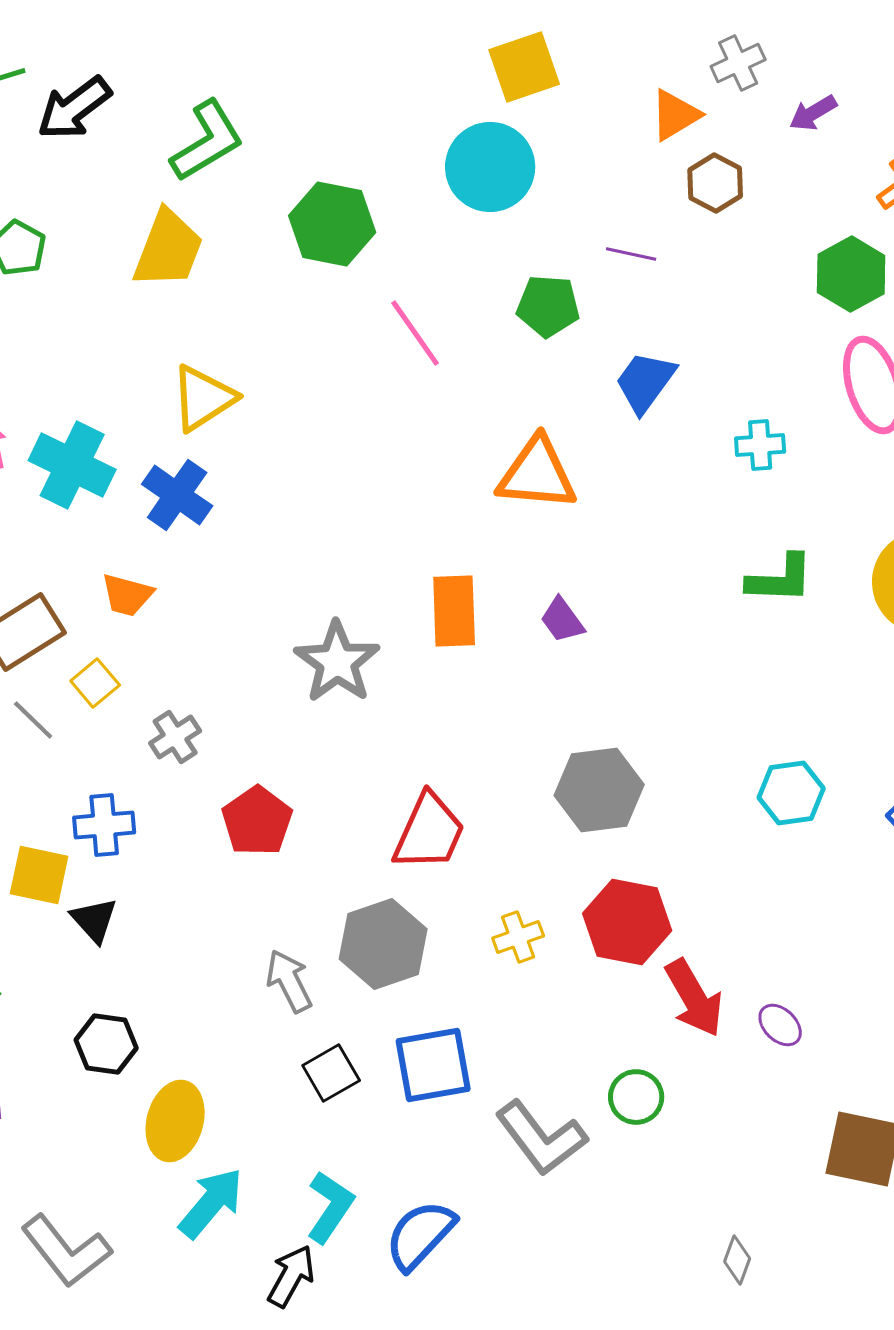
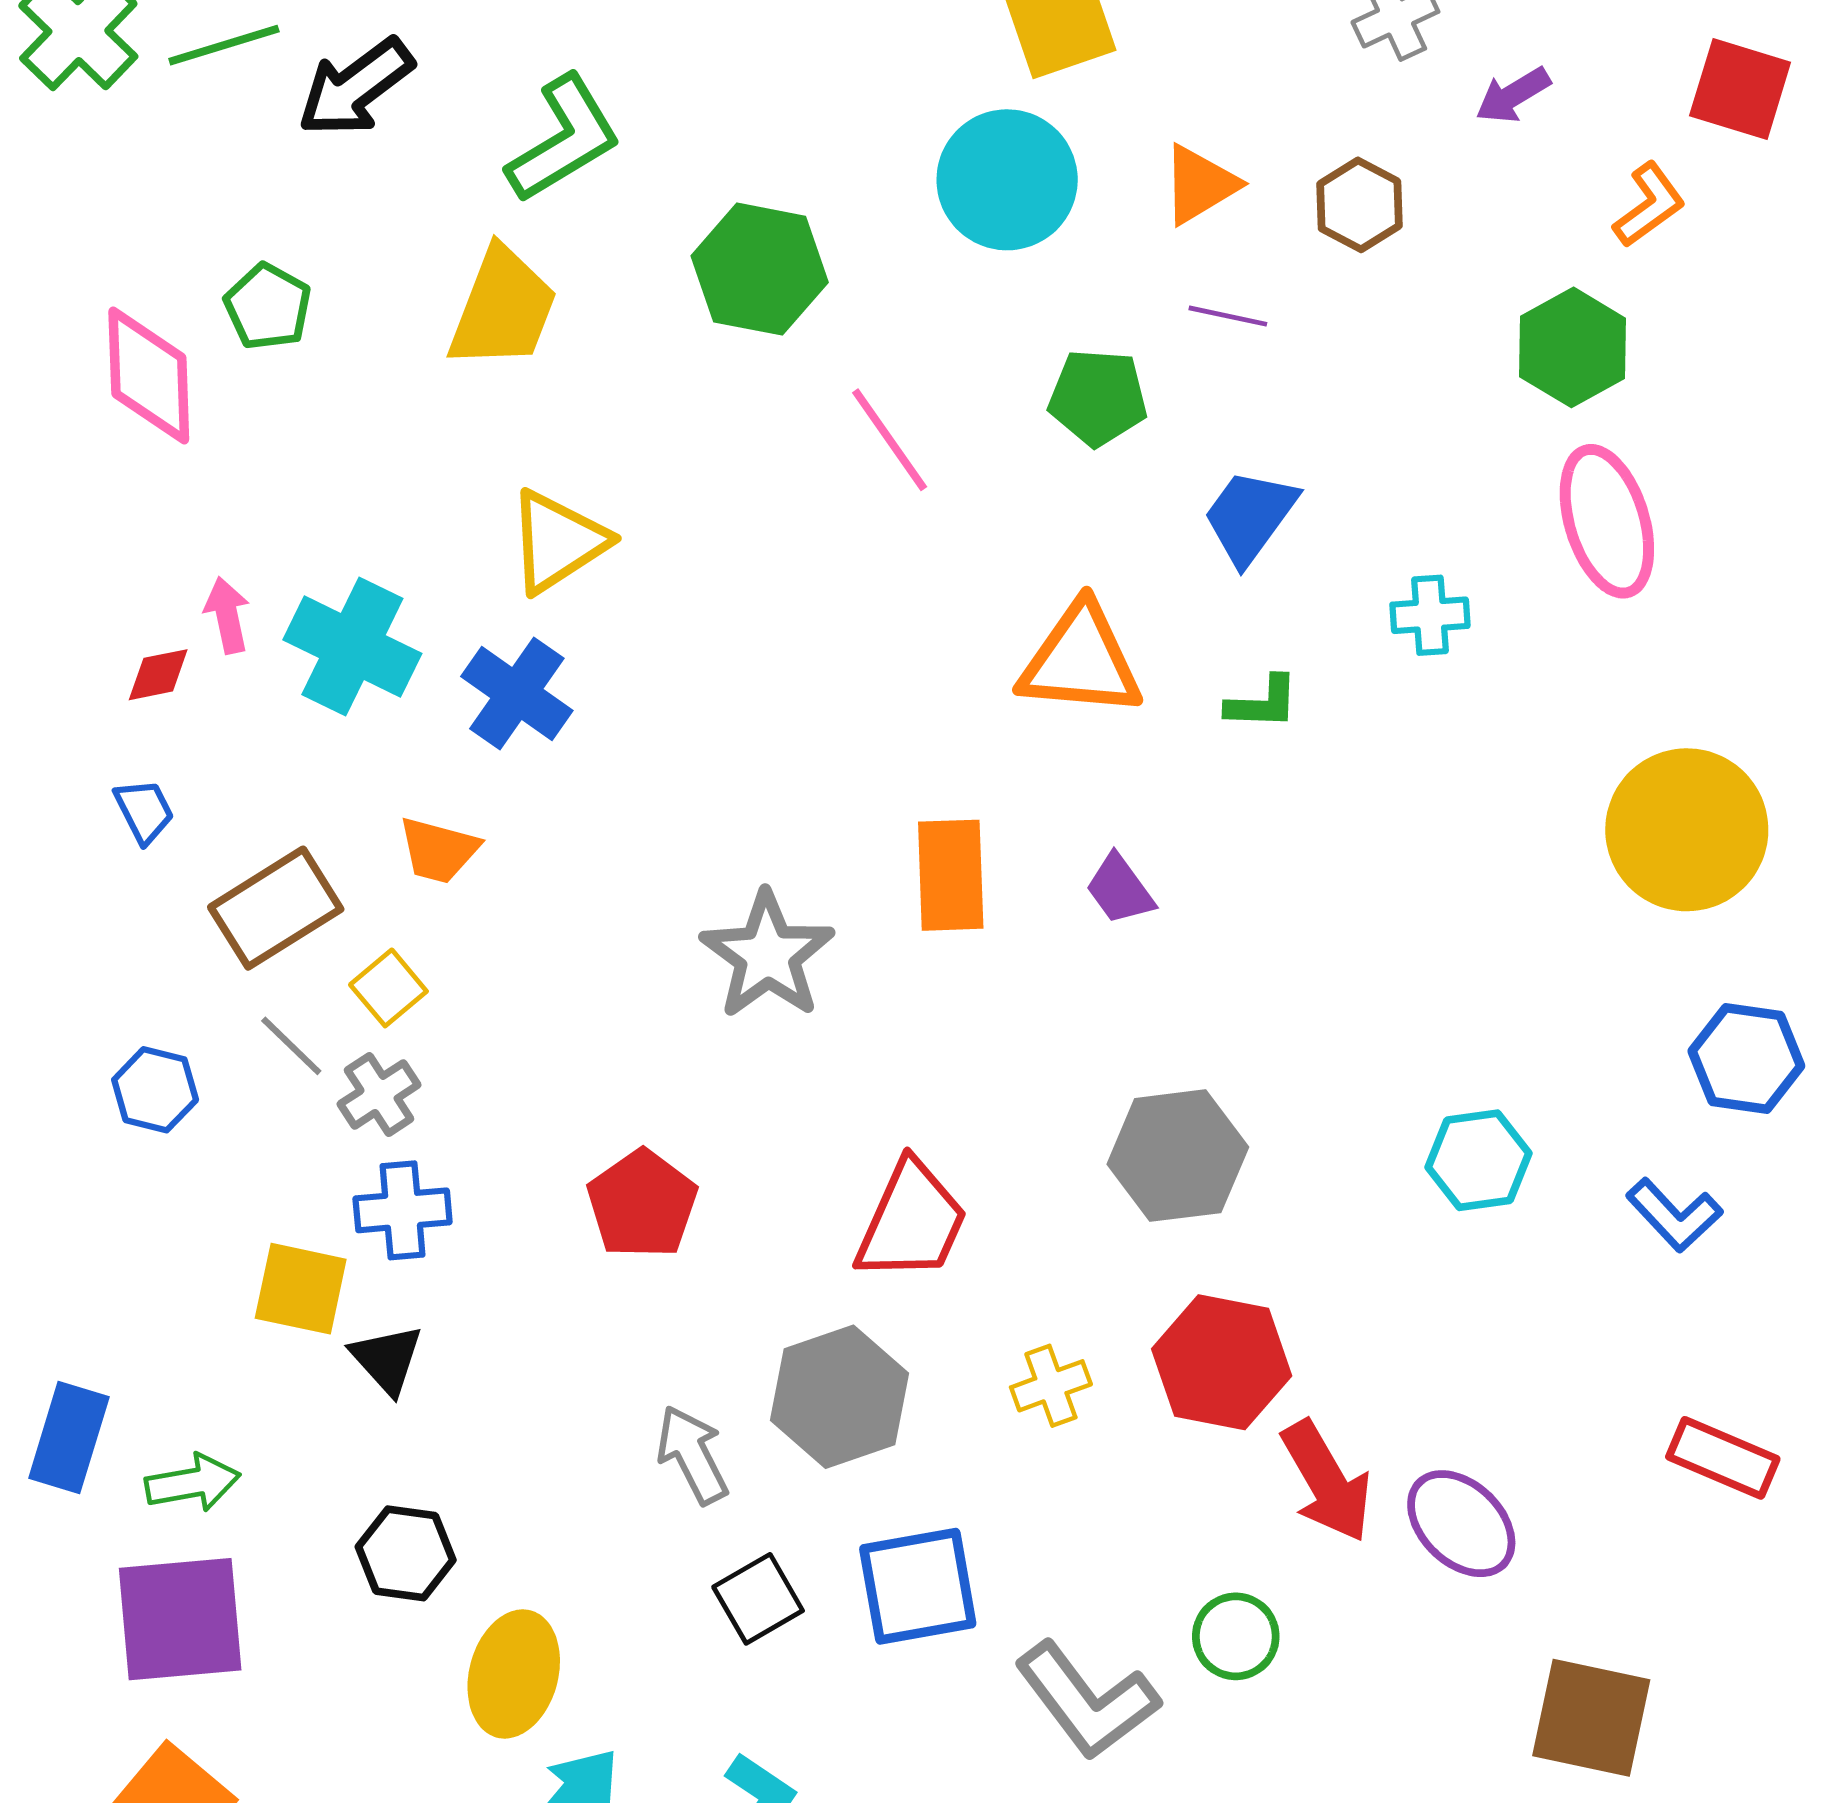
orange triangle: (675, 115) -> (1200, 185), moved
green L-shape: (780, 579) -> (1262, 703), moved, size x0.7
gray cross: (175, 737) -> (379, 1094), moved
purple ellipse: (780, 1025) -> (1461, 1524), size x1.6

